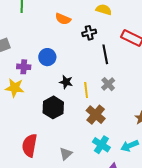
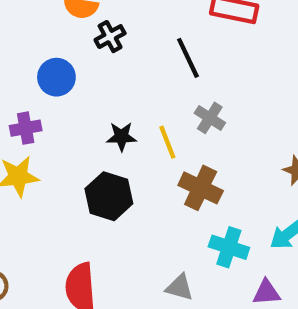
black cross: (89, 33) -> (110, 37), moved
blue circle: (47, 57) -> (56, 77), moved
gray triangle: (66, 154) -> (180, 287), moved, turned -48

